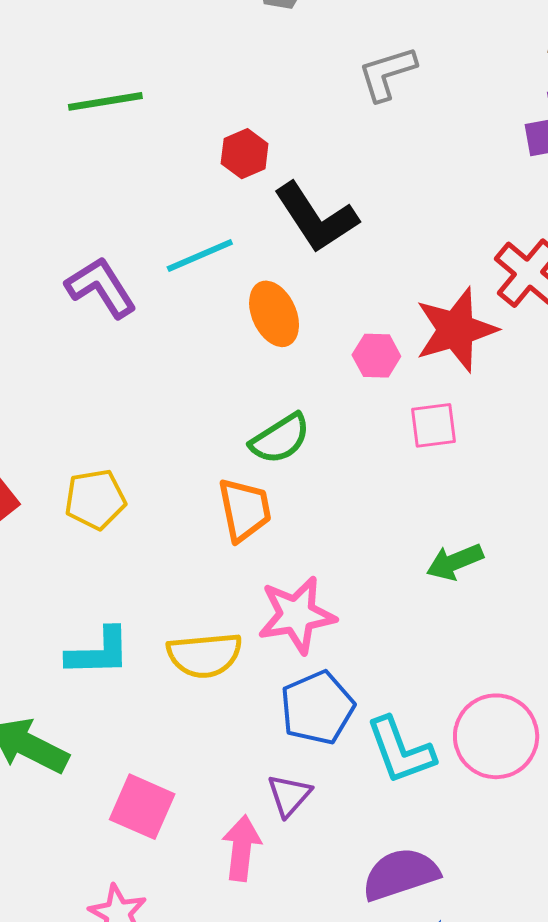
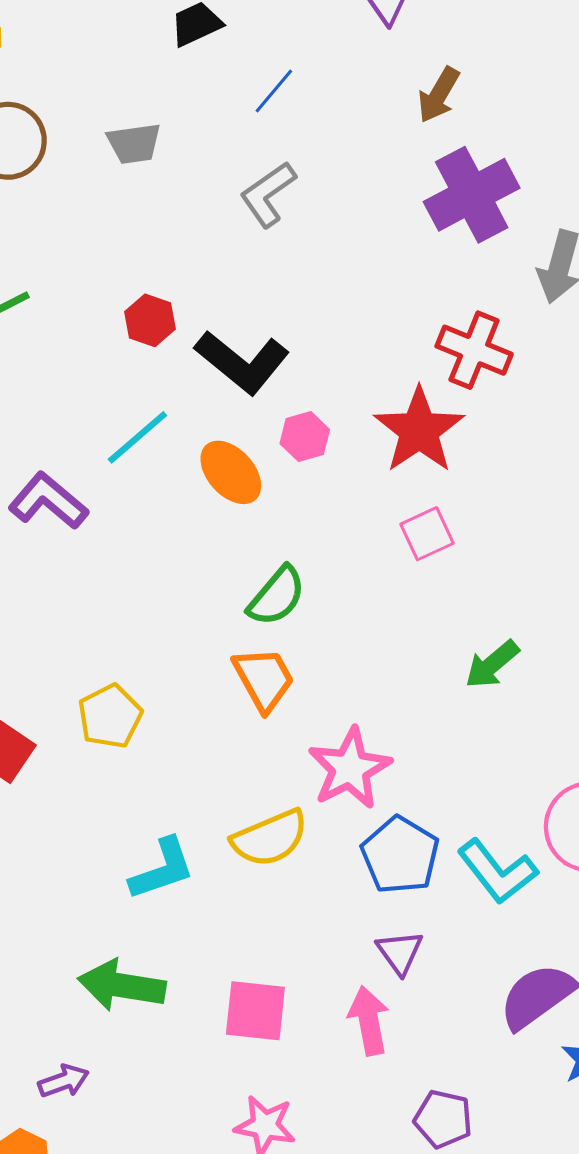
pink hexagon: (376, 356) -> (305, 437), moved

